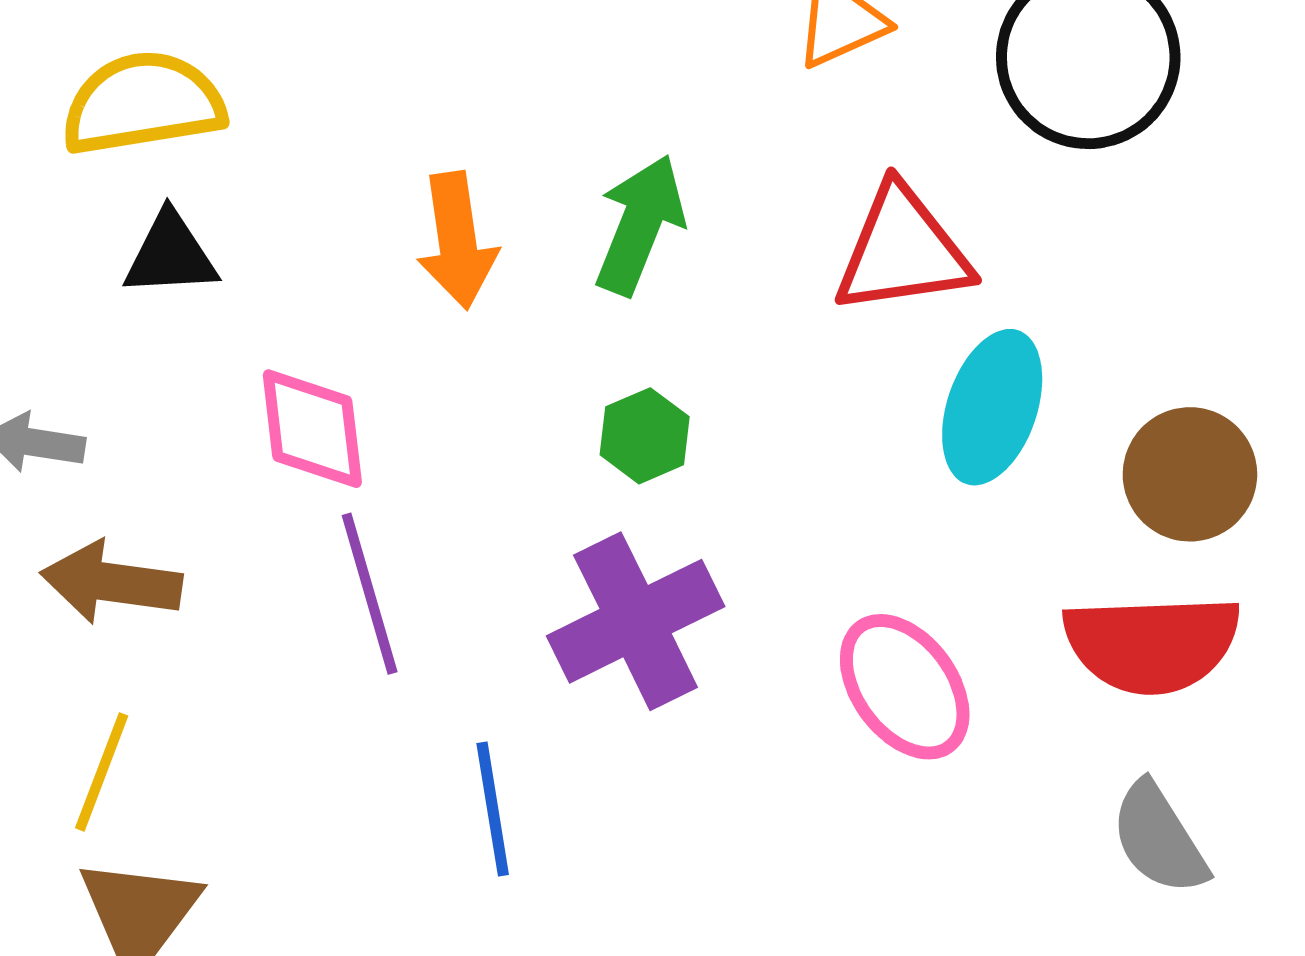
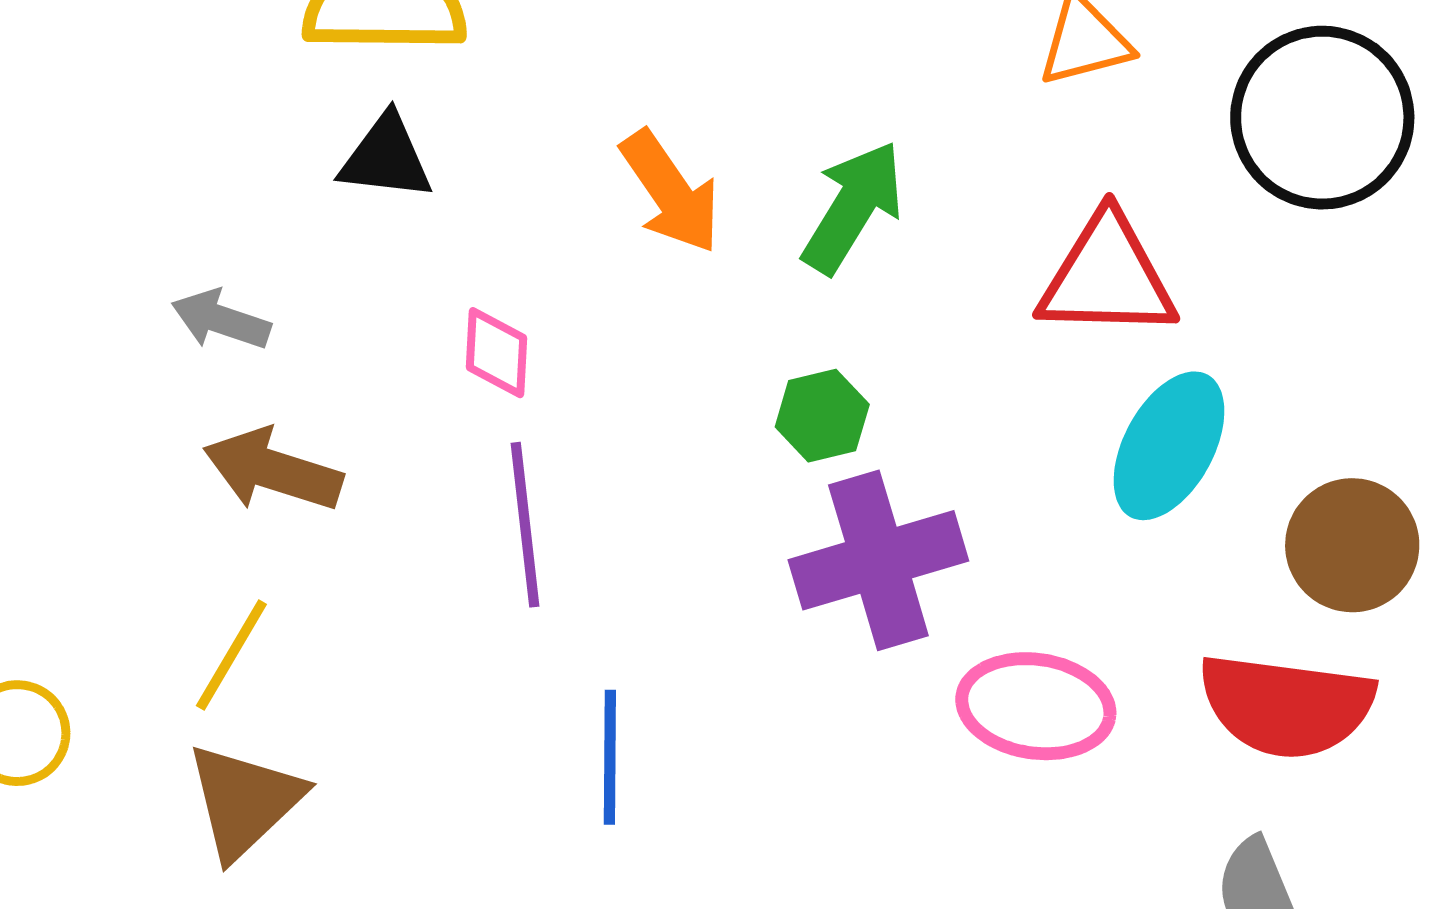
orange arrow: (457, 241) -> (671, 192), turned -36
pink diamond: (312, 429) -> (496, 353), size x0.7
purple cross: (636, 621) -> (878, 560), moved
pink ellipse: (905, 687) -> (1036, 706), turned -55

